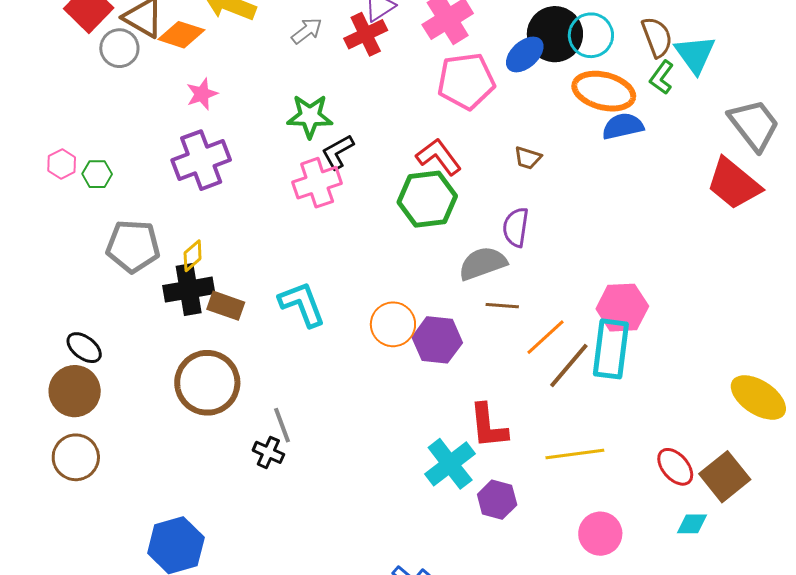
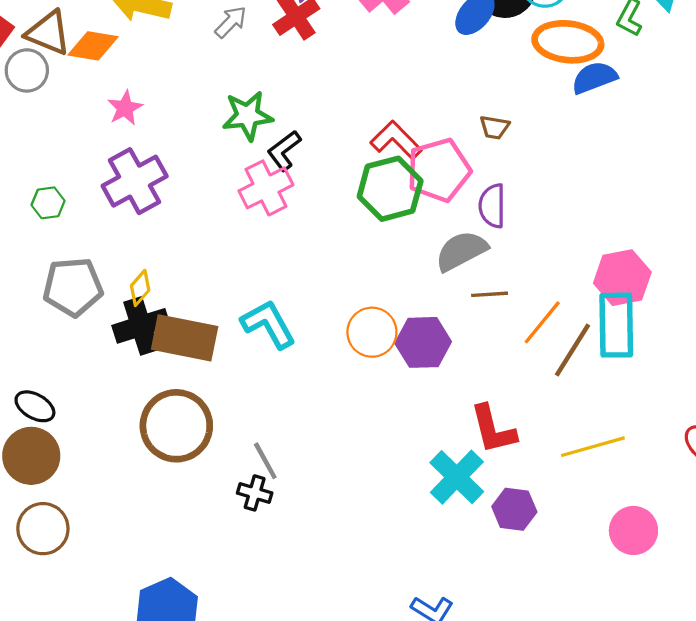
pink pentagon: (466, 81) -> (439, 170), moved
green hexagon: (97, 174) -> (48, 203), moved
brown rectangle: (226, 306) -> (185, 338), size x1.6

